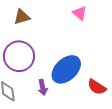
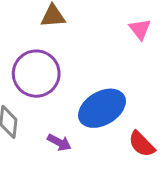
purple arrow: (43, 87) -> (59, 142), moved, turned -63

